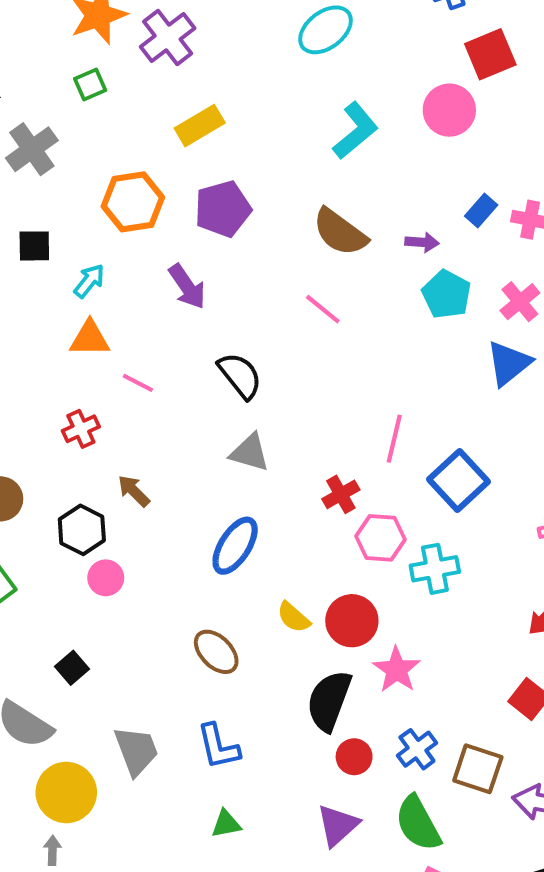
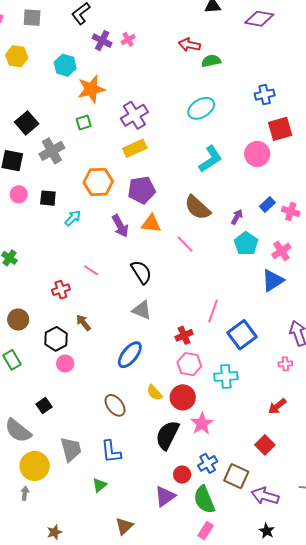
purple cross: (168, 38) -> (134, 115), moved
purple arrow: (422, 242) -> (237, 217), turned -70
orange triangle: (90, 339) -> (151, 224), moved
pink hexagon: (381, 538) -> (189, 364), moved
red circle: (354, 757) -> (182, 475), moved
green triangle: (226, 824) -> (99, 485), moved, turned -35

